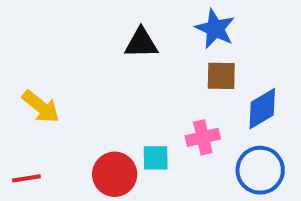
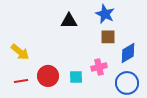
red circle: (115, 174) -> (48, 76), moved
red line: (26, 178) -> (21, 81), moved

